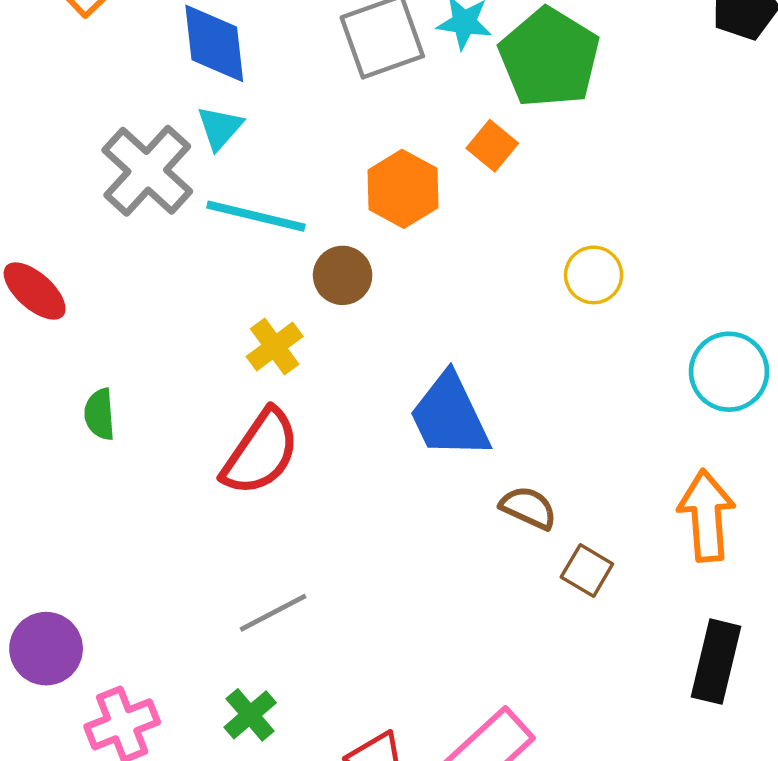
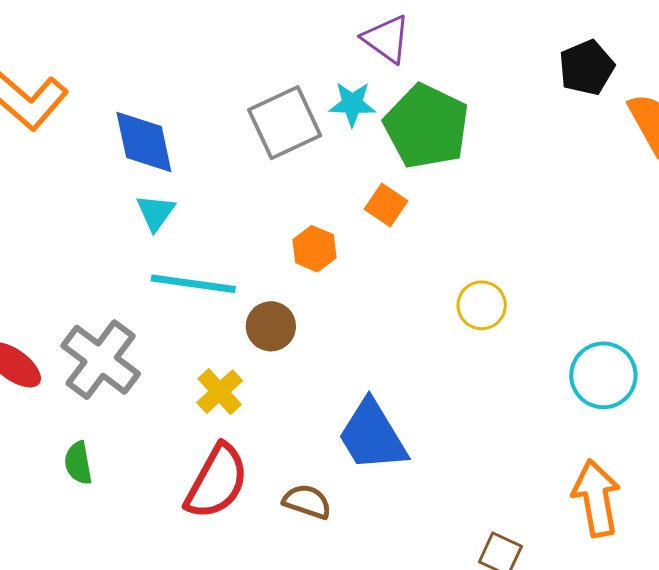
gray cross: (147, 171) -> (101, 360), moved
orange hexagon: (403, 189) -> (314, 249), size x0.7
brown semicircle: (528, 508) -> (307, 502), moved

